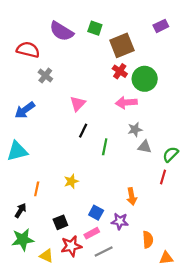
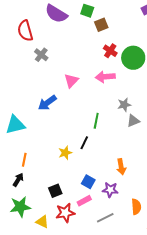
brown square: (122, 45) -> (101, 25), moved, size x0.6
red semicircle: (28, 50) -> (25, 31), turned -120
pink arrow: (126, 103) -> (105, 77), moved
blue arrow: (25, 110) -> (47, 103), moved
black line: (83, 131) -> (84, 143), moved
gray triangle: (145, 147) -> (133, 121), turned -32
orange line: (37, 189) -> (24, 160), moved
gray line: (104, 251) -> (105, 218), moved

